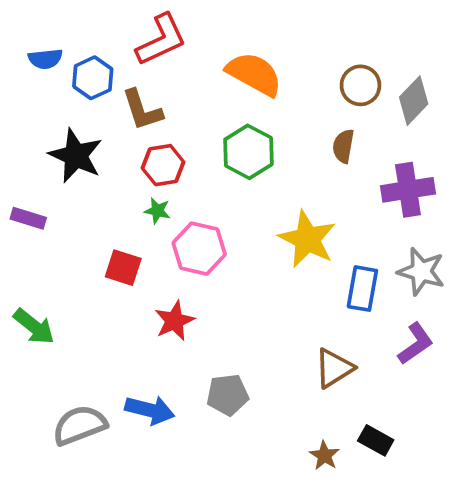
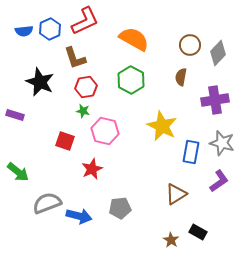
blue hexagon: (93, 78) -> (50, 29), moved
gray semicircle: (80, 425) -> (47, 203), moved

